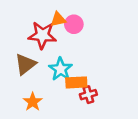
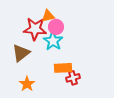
pink circle: (74, 24) -> (56, 27), moved
cyan star: (61, 69) -> (53, 41), moved

